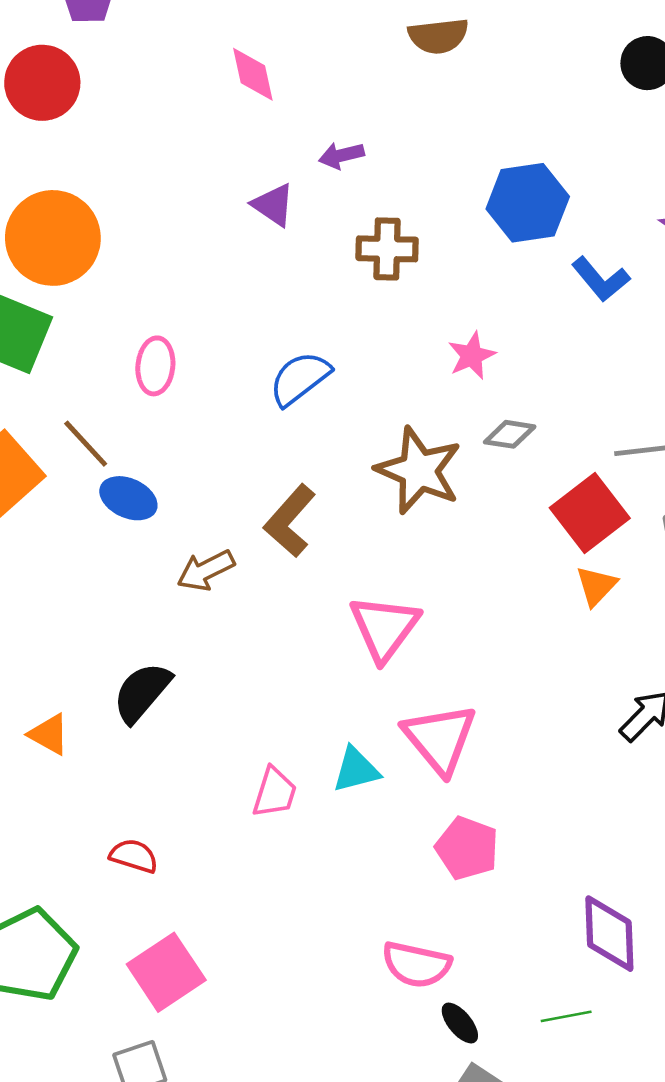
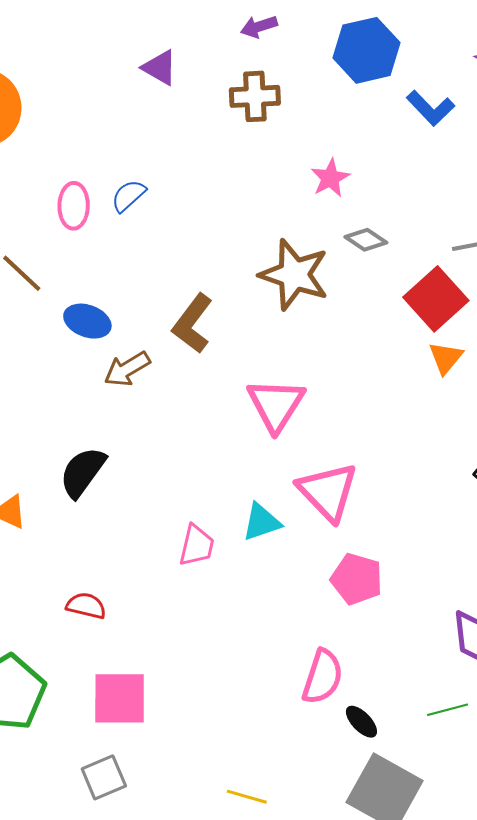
purple arrow: (341, 155) -> (259, 27), moved
blue semicircle: (300, 379) -> (128, 196), moved, size x0.7
gray diamond: (510, 434) -> (366, 240), turned 30
blue ellipse: (128, 498) -> (87, 321), moved
pink semicircle: (416, 965) -> (323, 677), turned -80
pink square: (166, 972) -> (120, 698), turned 38

